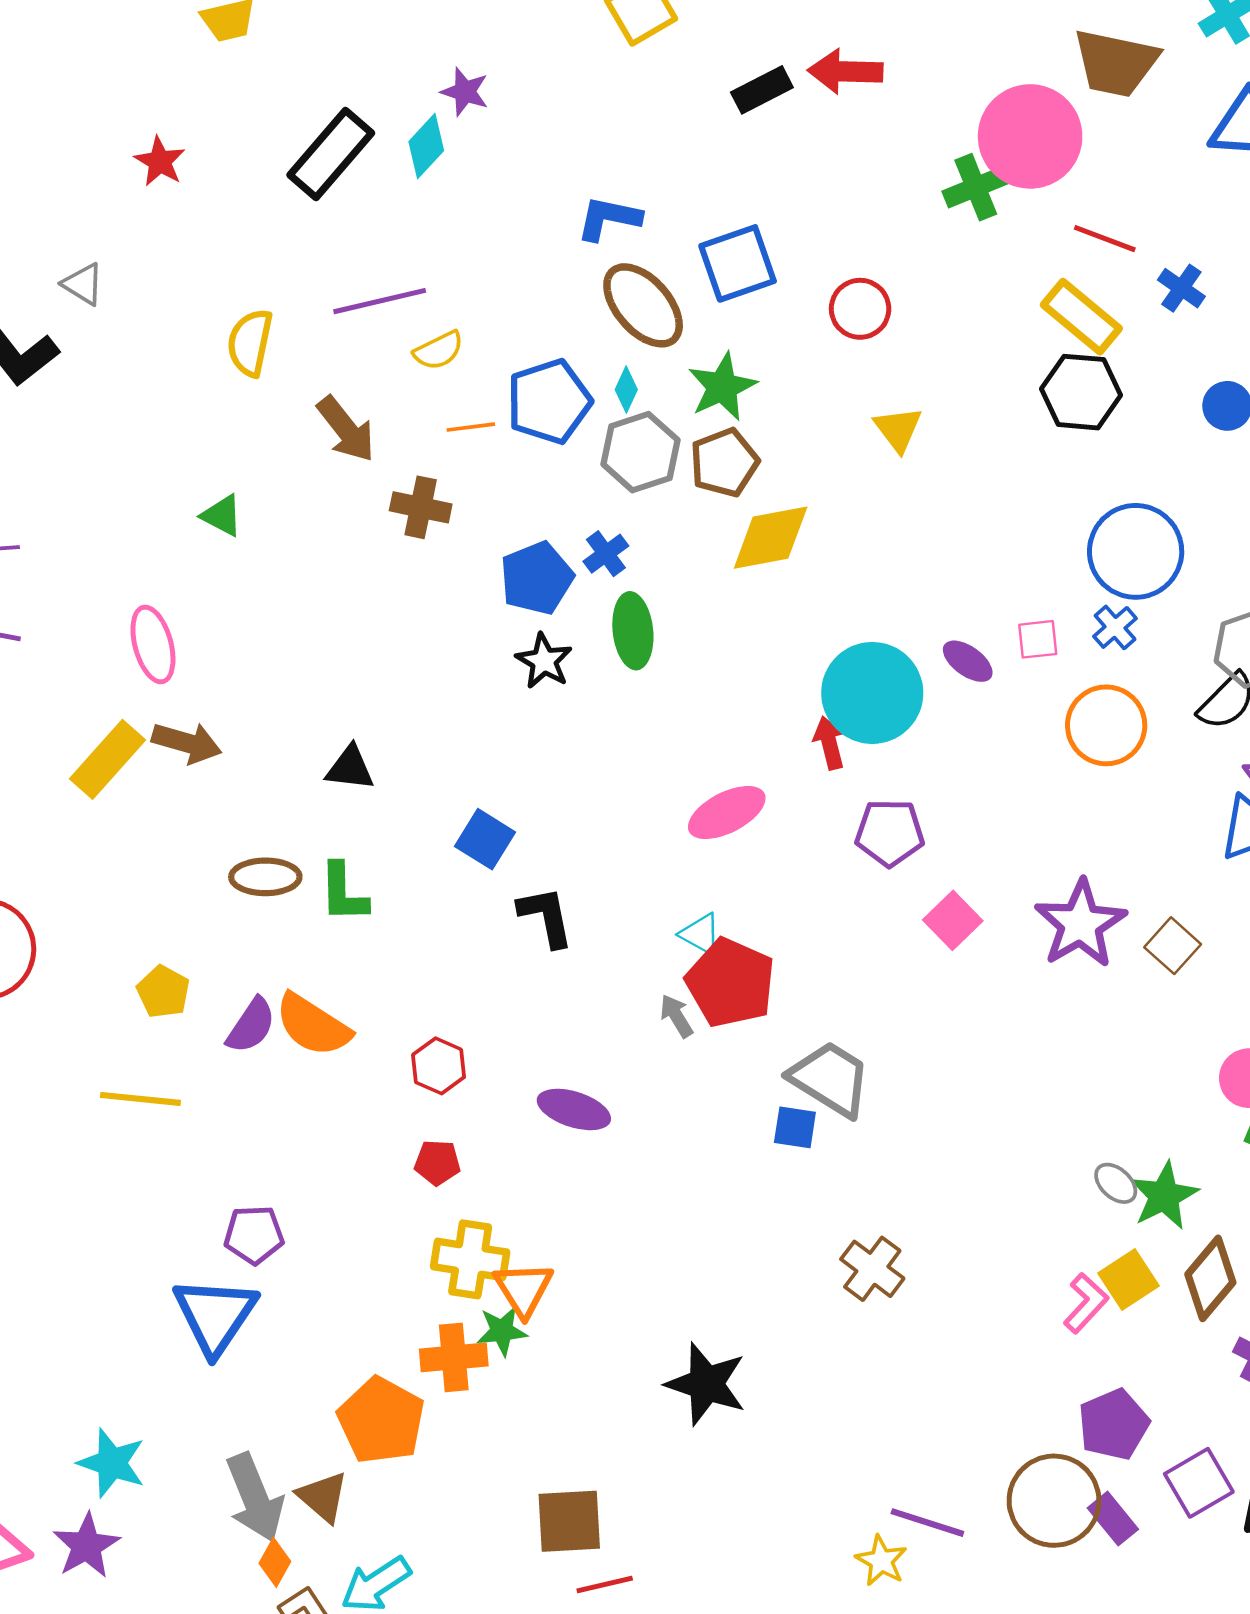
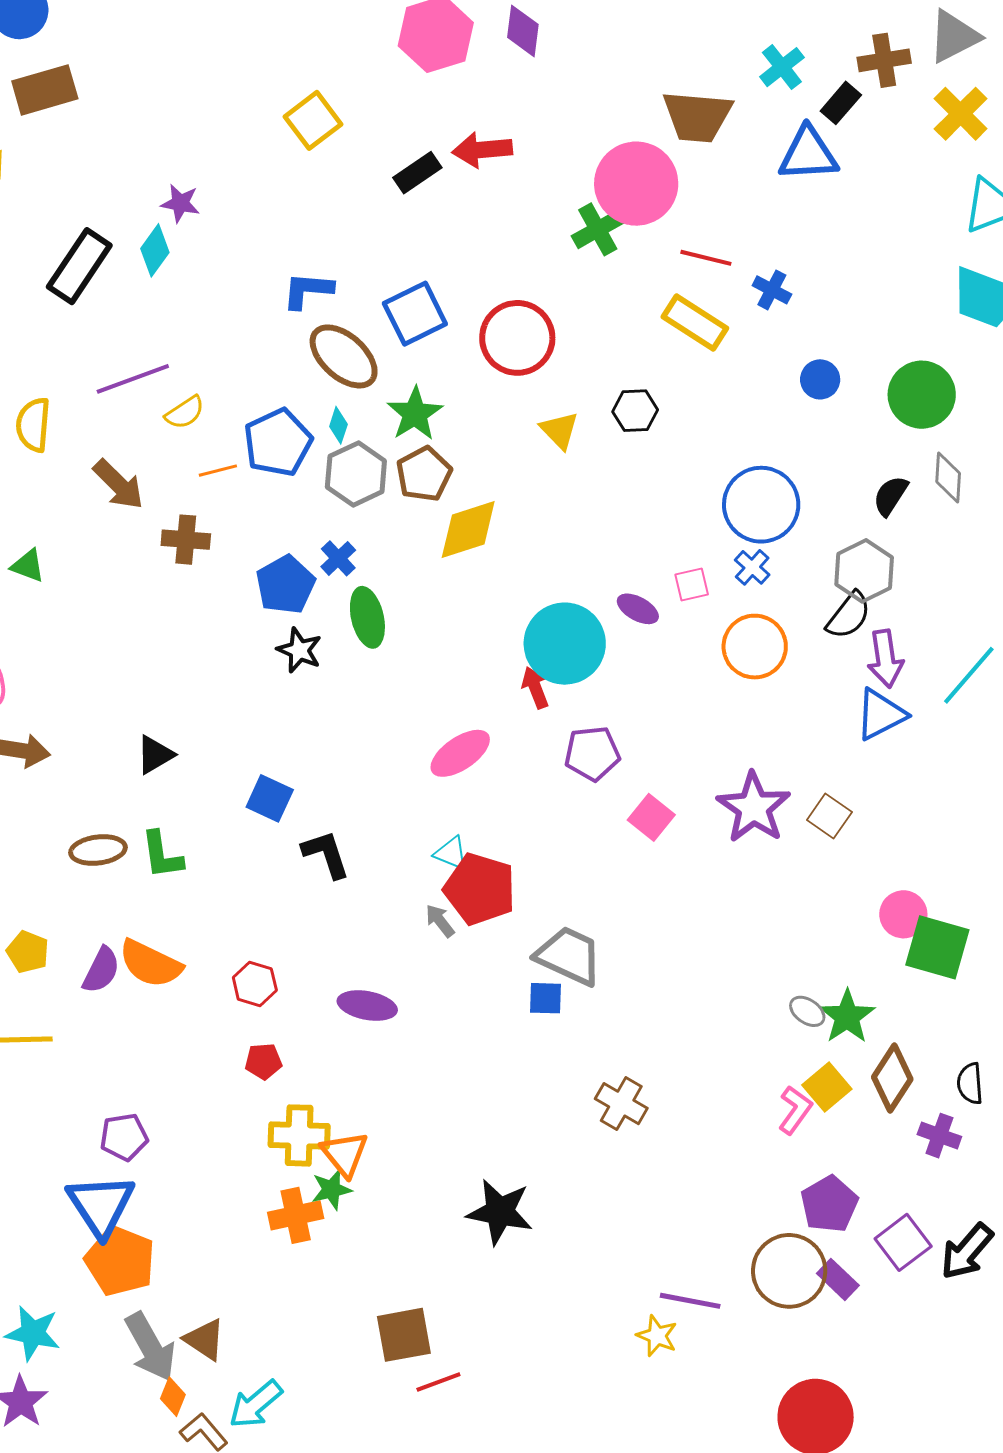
red circle: (860, 309) -> (517, 338), size x1.5
black hexagon: (1081, 392) -> (635, 411), moved, size x0.7
black triangle: (350, 768) -> (155, 755), turned -30
orange pentagon: (381, 1420) -> (120, 1261), moved

